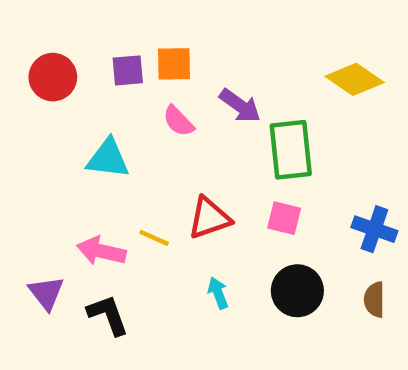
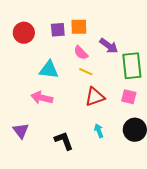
yellow line: (154, 238) -> (86, 72), moved
pink arrow: (101, 251) -> (42, 98), moved
black L-shape: (108, 315) -> (64, 141), moved

